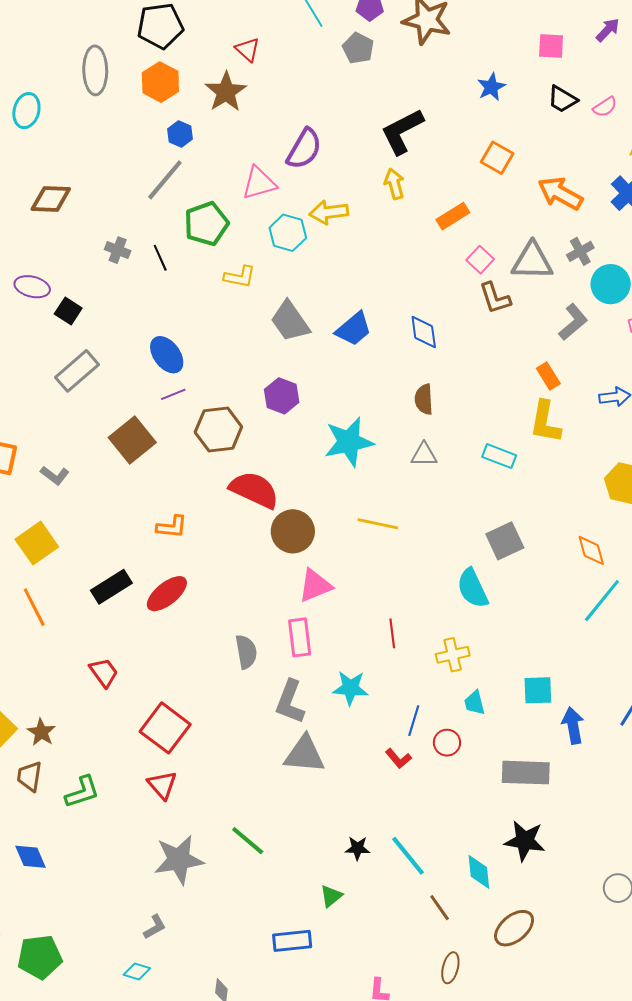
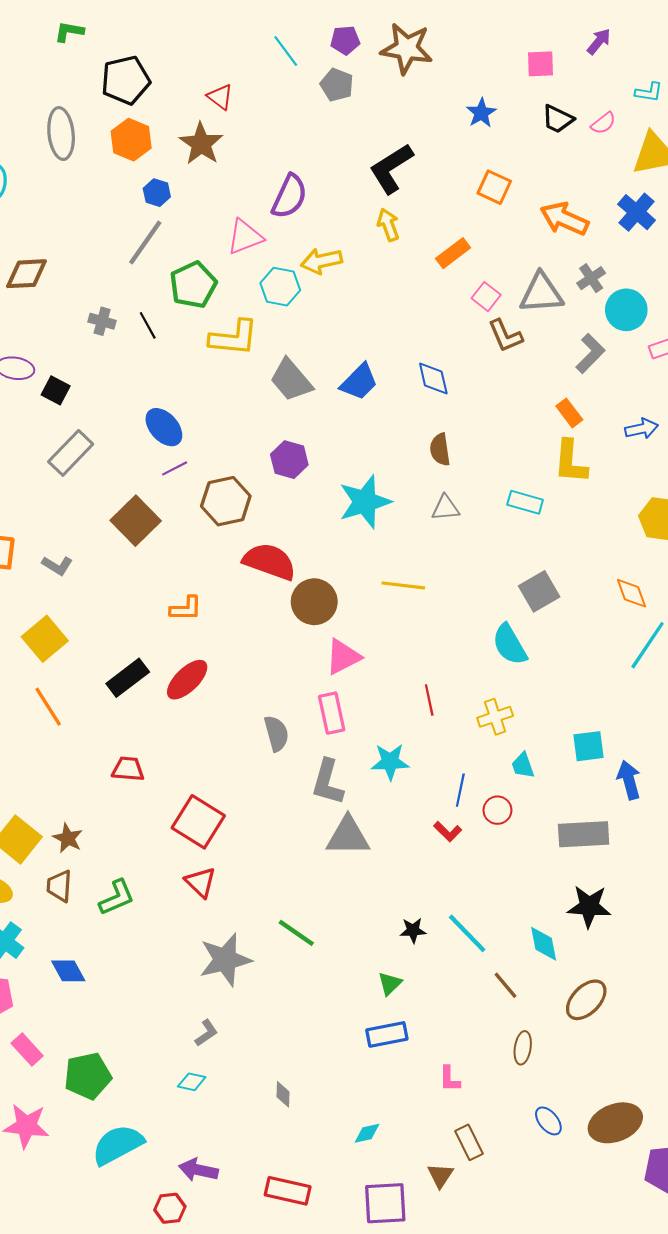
yellow L-shape: (240, 277) -> (234, 338), size x1.5
red trapezoid: (104, 672) -> (128, 769), turned -44
blue rectangle: (292, 941) -> (387, 1034), moved

